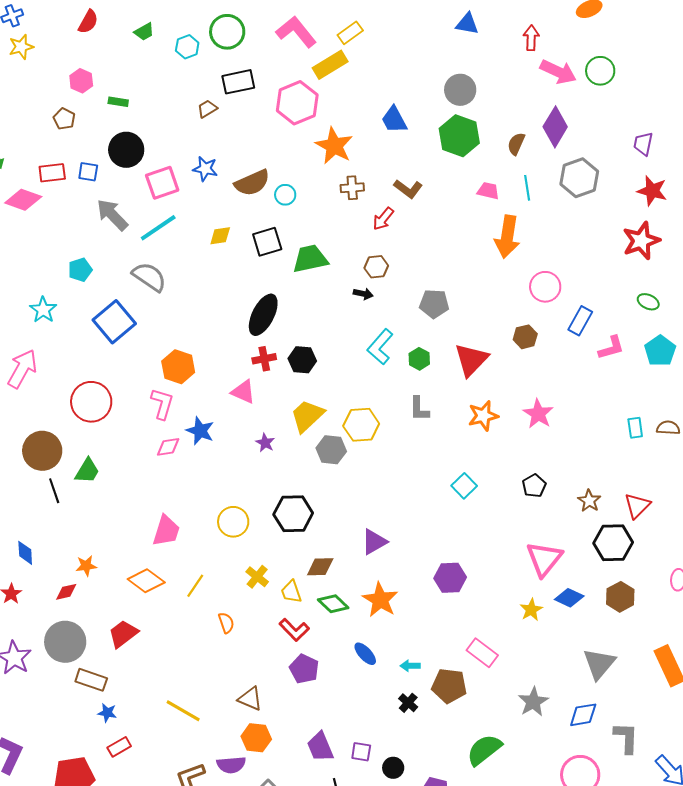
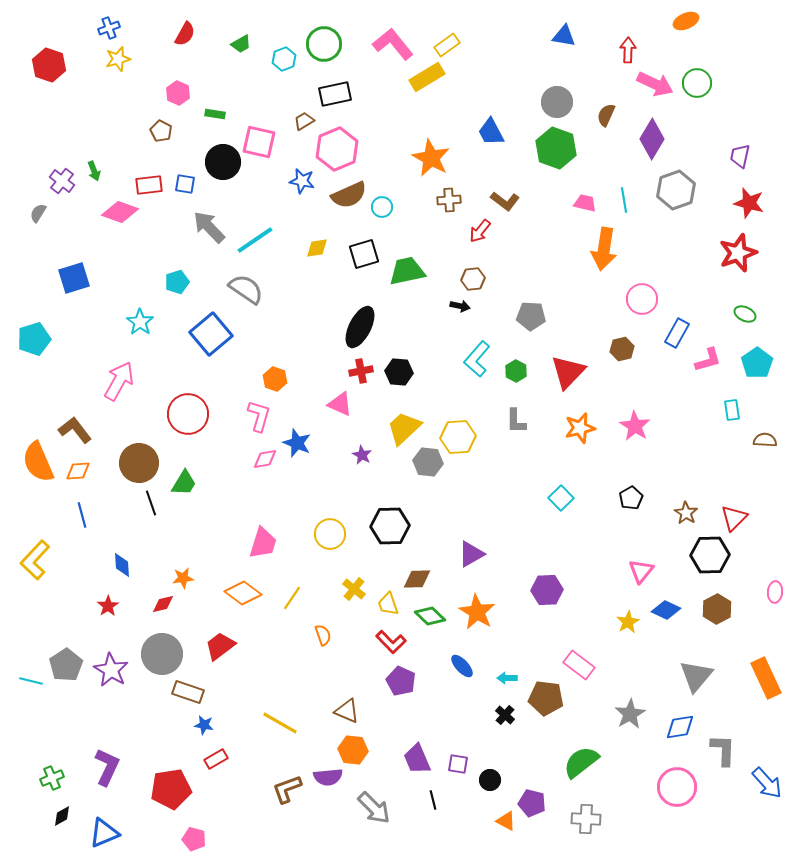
pink hexagon: (297, 103) -> (337, 149), moved
brown semicircle: (516, 144) -> (606, 115), moved
pink square: (162, 183) -> (259, 142), moved, turned 32
orange hexagon: (178, 367) -> (275, 379), size x0.7
cyan rectangle: (635, 428) -> (732, 410), moved
pink triangle: (544, 559) -> (641, 571), size x0.7

